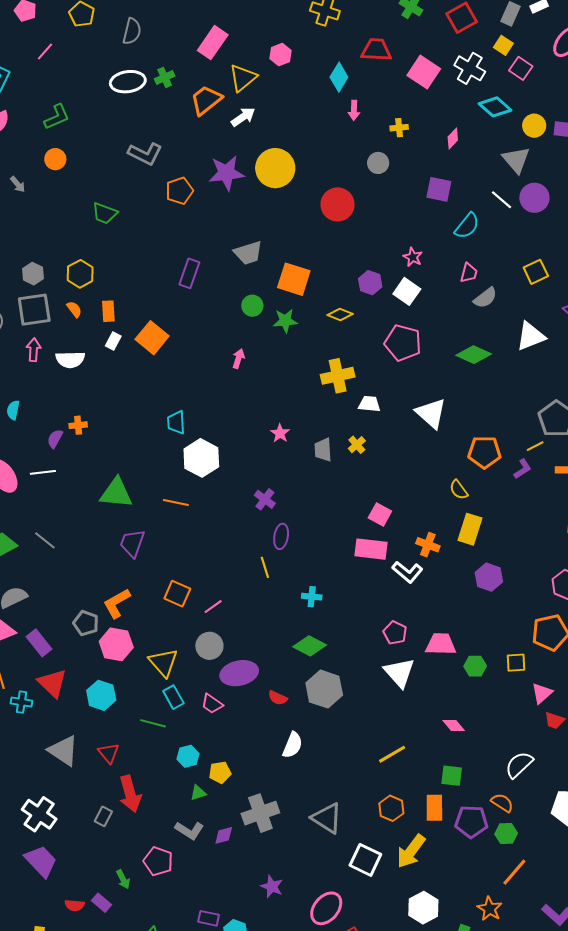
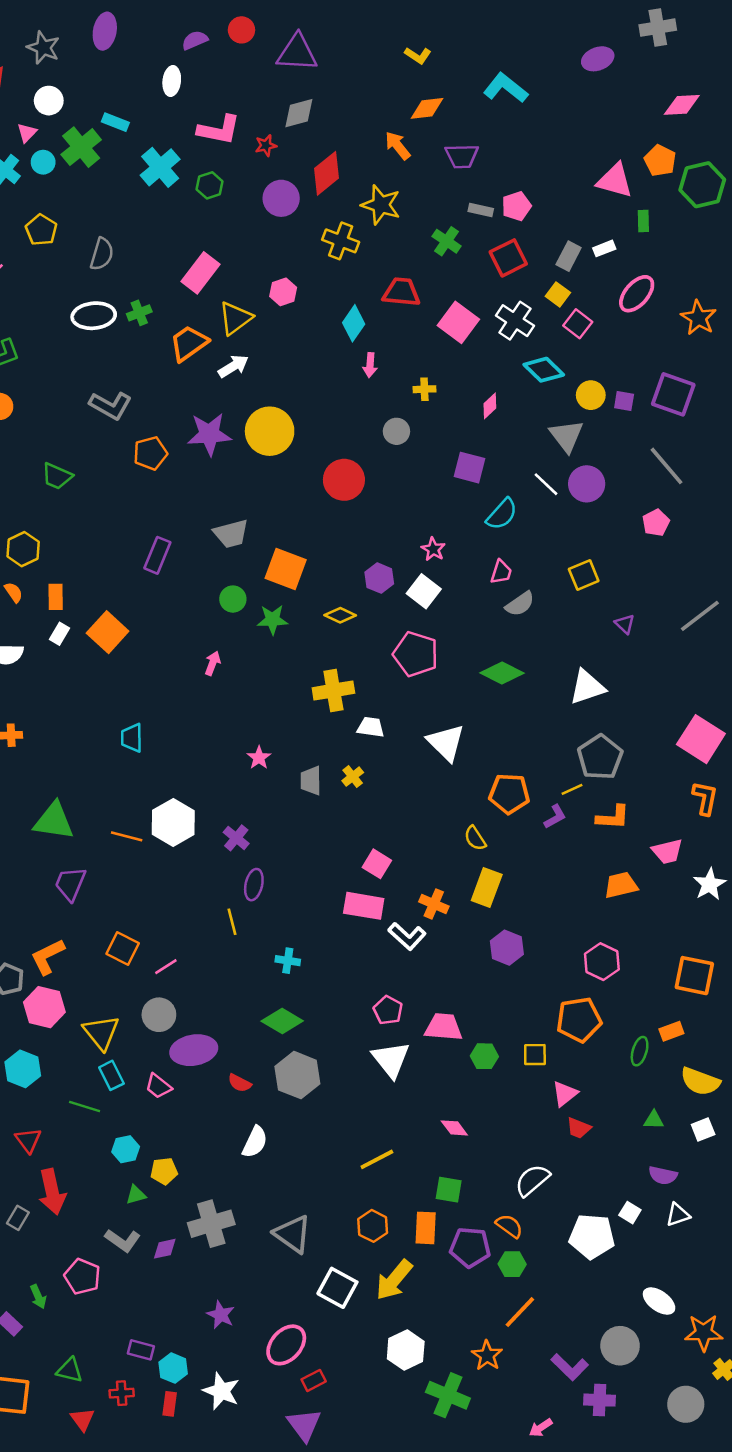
white triangle: (531, 336) -> (587, 687), moved
white hexagon: (201, 458) -> (173, 822), moved

